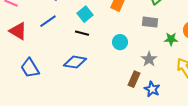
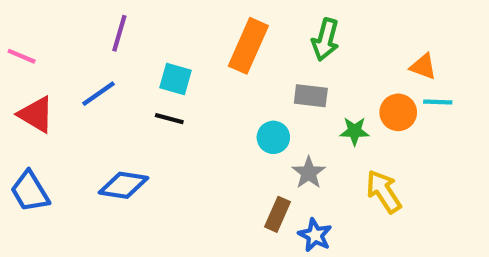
cyan square: (85, 14) -> (176, 79), turned -35
cyan circle: (120, 42) -> (273, 137), moved
blue diamond: (75, 62) -> (124, 185), moved
blue trapezoid: (30, 68) -> (30, 191), moved

